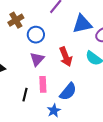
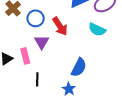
red arrow: (66, 57) -> (60, 26), moved
pink rectangle: (43, 84) -> (25, 56), moved

